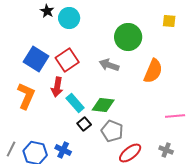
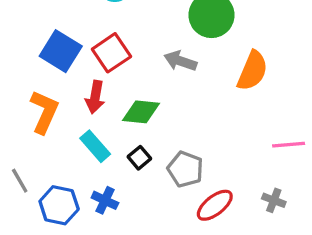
cyan rectangle: (75, 103) -> (95, 146), moved
green diamond: (103, 105) -> (141, 112), moved
gray line: (11, 149) -> (20, 181), moved, turned -56

